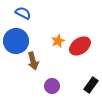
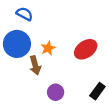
orange star: (58, 41) -> (48, 48), moved

